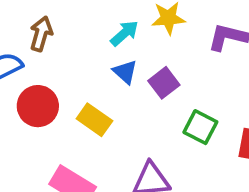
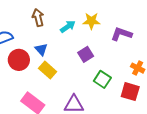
brown arrow: (41, 34) -> (38, 18), moved, turned -36
blue triangle: (125, 72) -> (41, 49), moved

